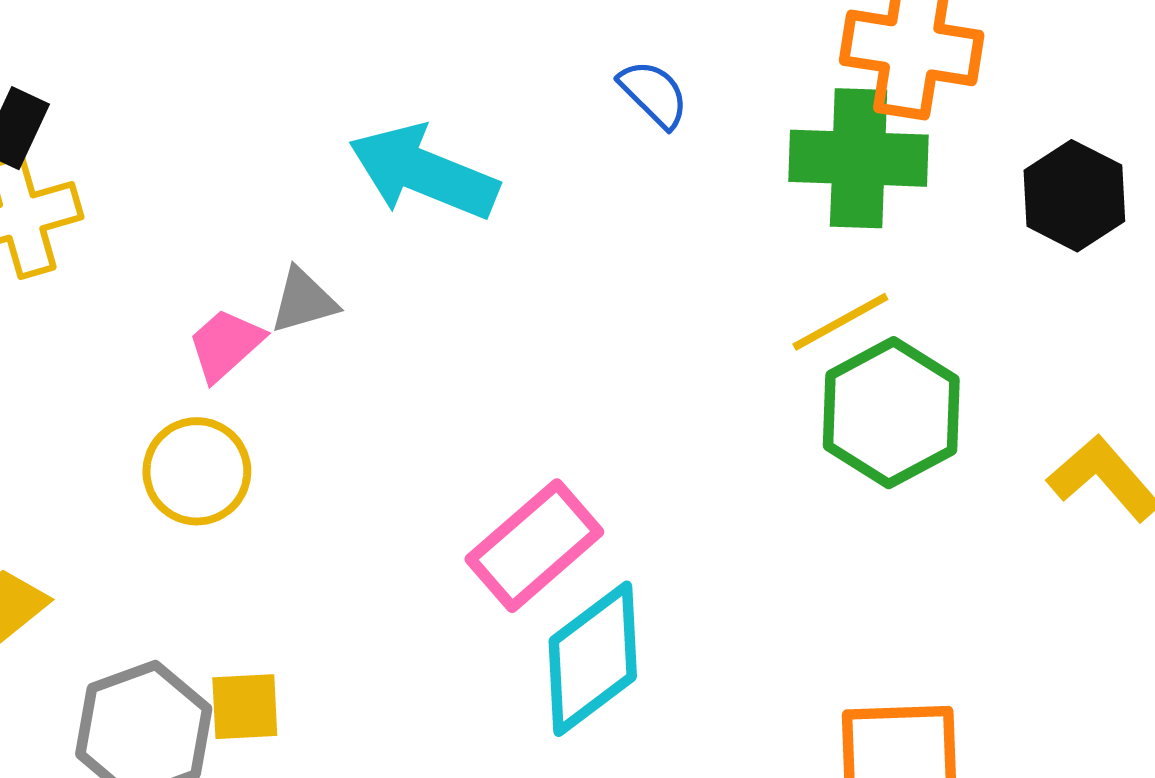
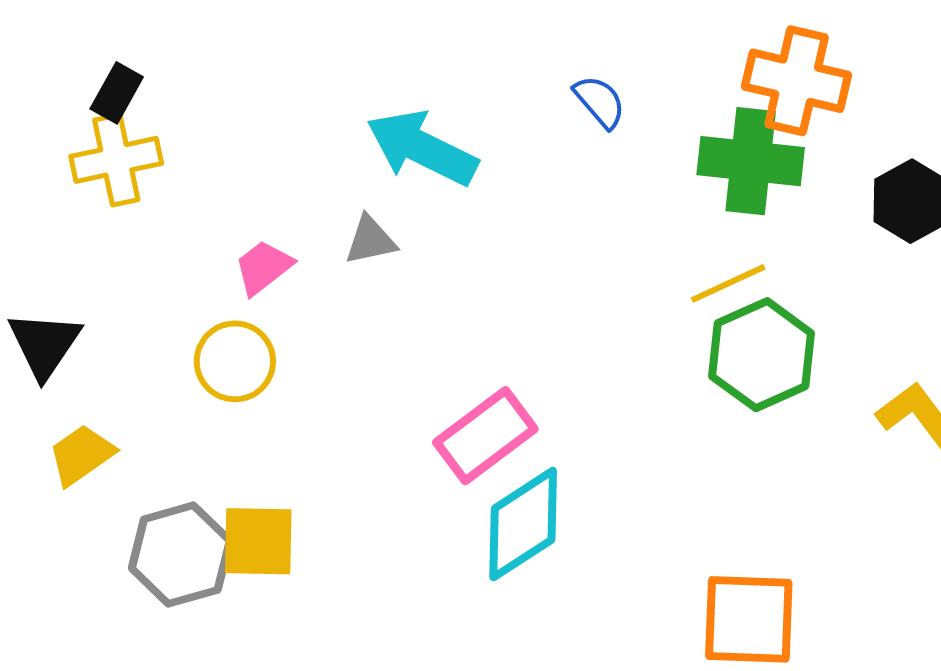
gray triangle: (303, 301) -> (370, 240), moved
yellow square: (245, 707) -> (258, 541), size x1.4

